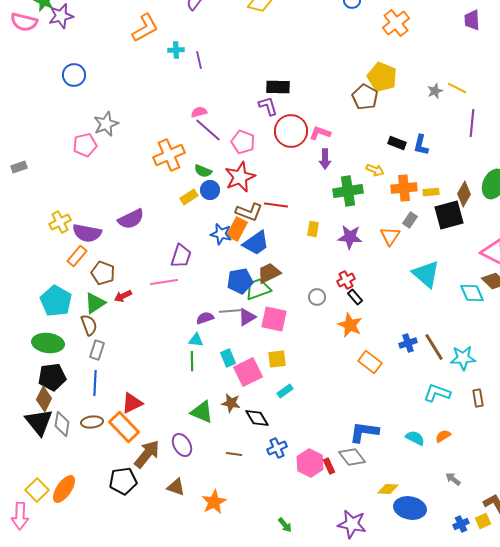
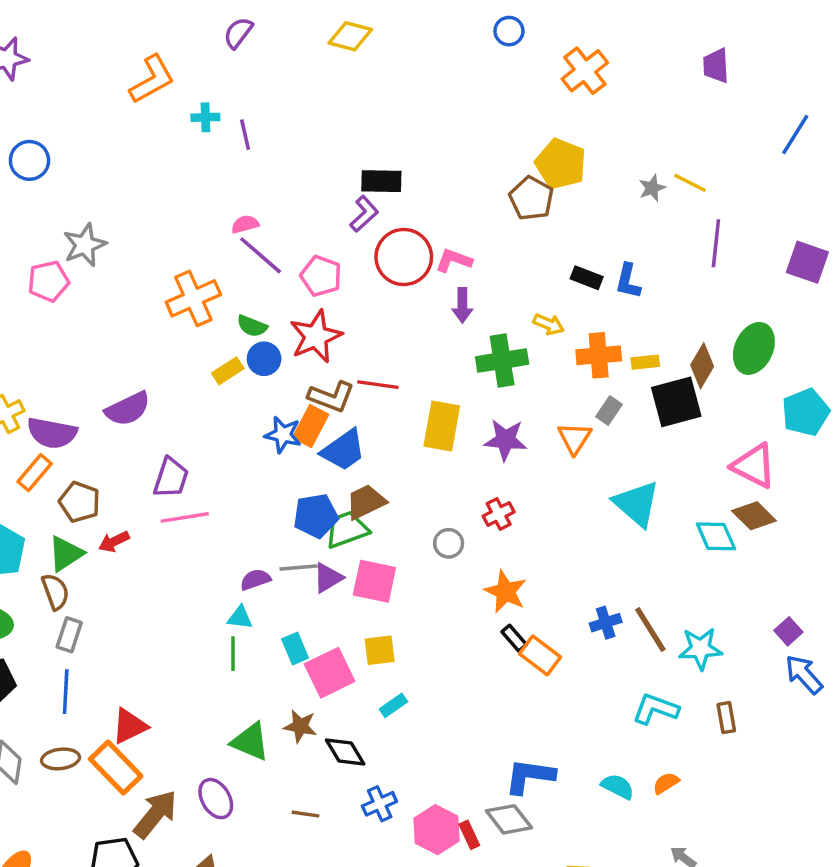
purple L-shape: (268, 106) -> (364, 214), turned 65
yellow rectangle: (313, 229) -> (442, 426), size x1.8
purple trapezoid: (181, 256) -> (171, 478), moved
black rectangle: (355, 297) -> (514, 638), moved

